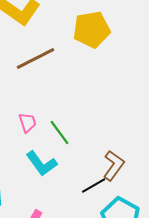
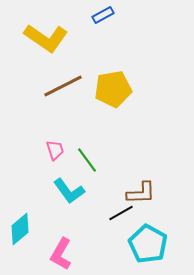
yellow pentagon: (92, 30) -> (113, 89), moved
brown L-shape: (114, 166) -> (141, 193), turned 52

